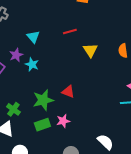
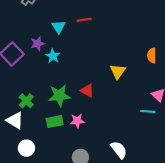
red line: (70, 31) -> (84, 20), moved
yellow triangle: (90, 50) -> (118, 71), moved

